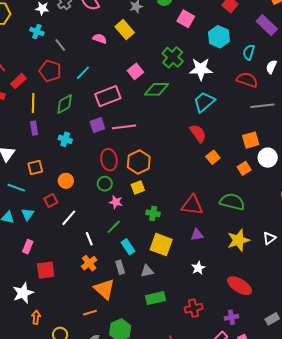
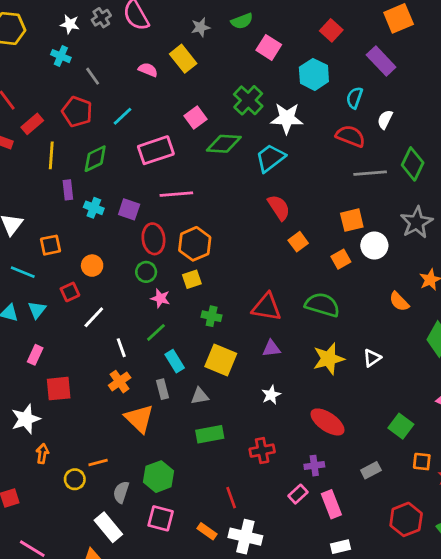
cyan trapezoid: (204, 102) -> (270, 158), moved
purple square: (97, 125) -> (129, 209), moved, turned 35
purple rectangle: (34, 128) -> (68, 190), moved
orange line: (90, 313) -> (98, 463), moved

